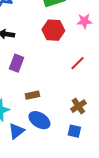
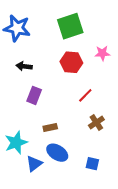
red line: (77, 63) -> (85, 95), moved
brown cross: (78, 106) -> (96, 122), moved

